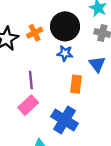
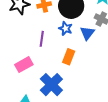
blue triangle: (97, 64) -> (87, 33), moved
purple line: (31, 80) -> (42, 39), moved

